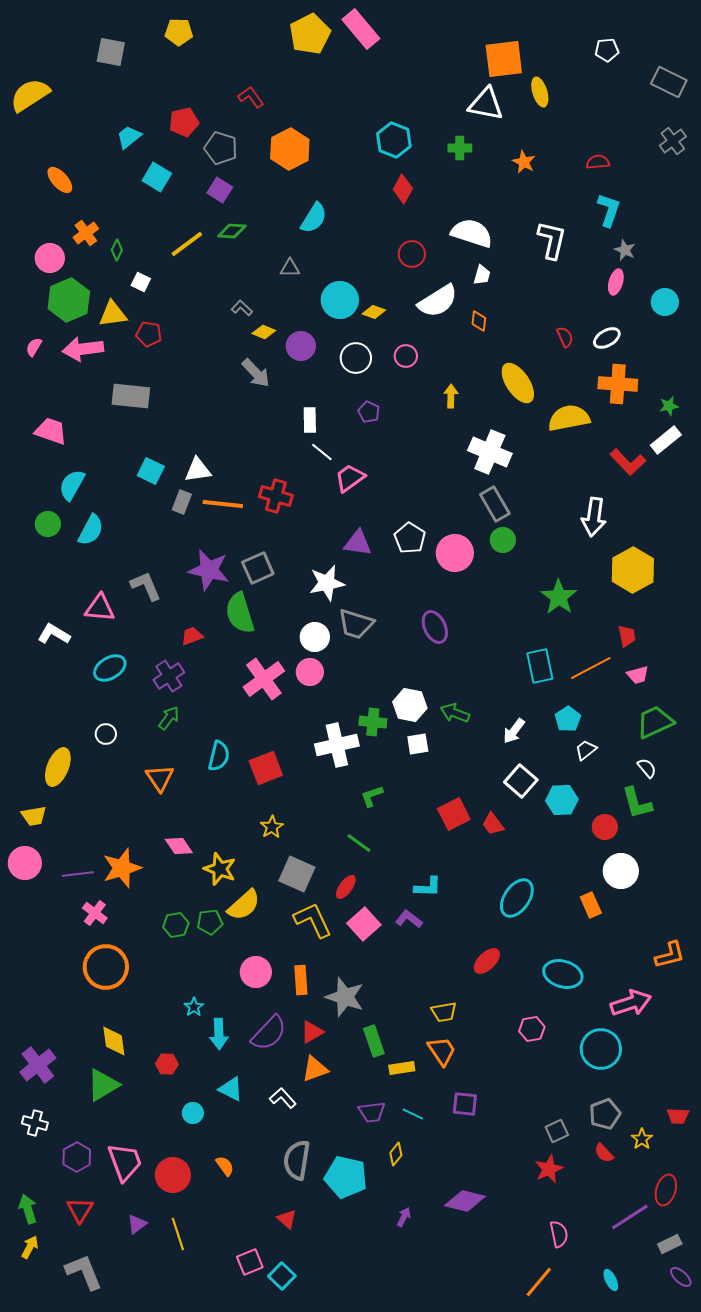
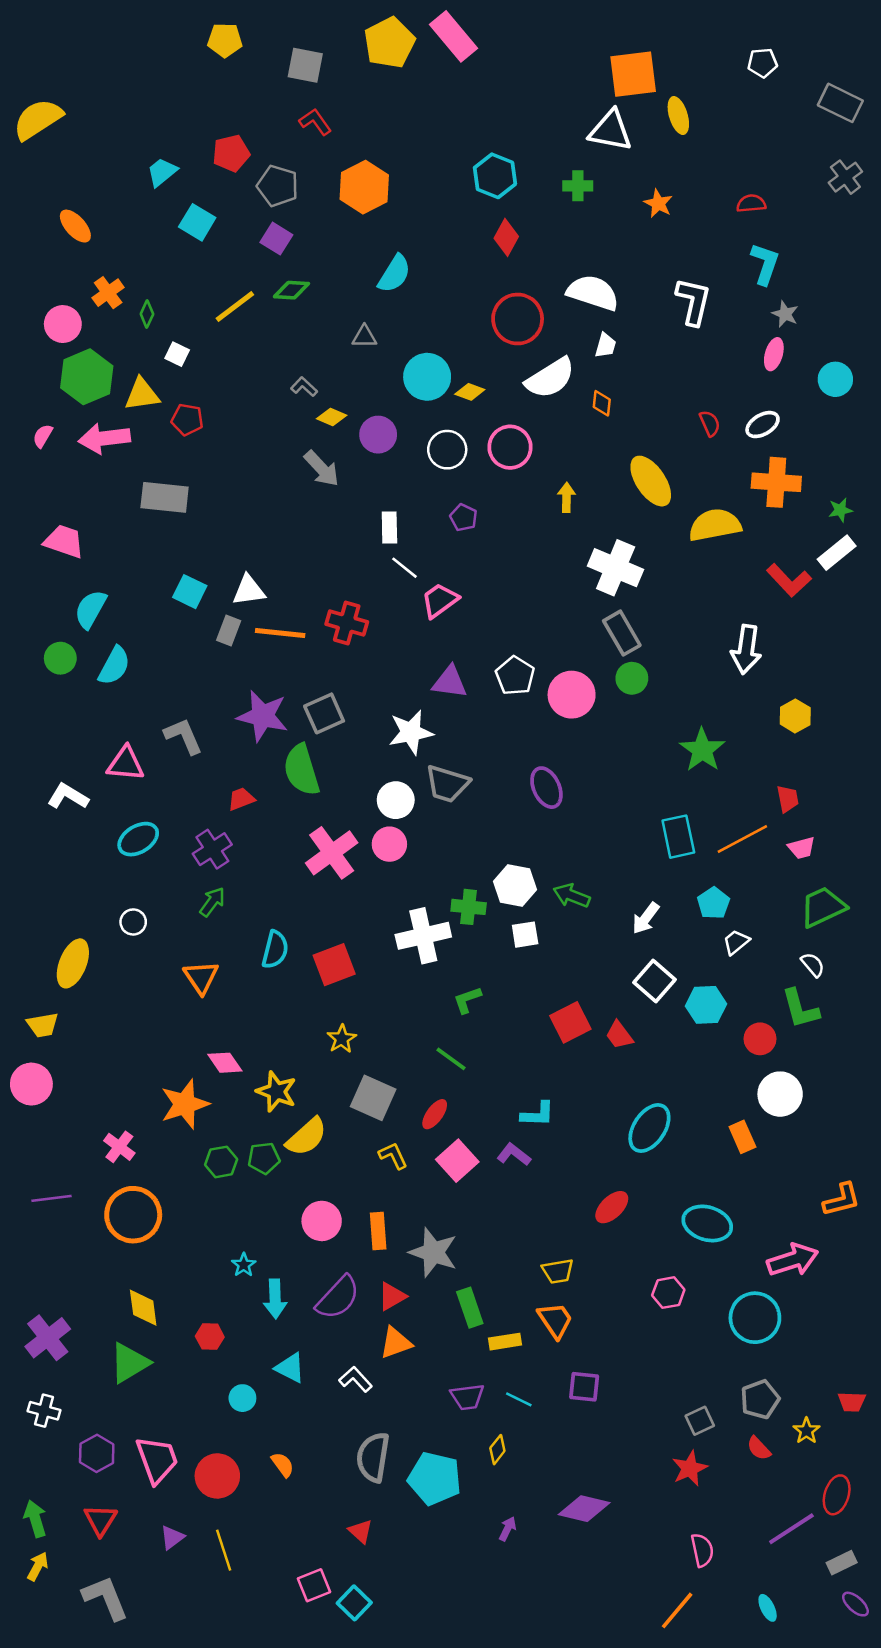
gray square: (111, 52) -> (305, 65), moved
red circle: (412, 254) -> (518, 319), size x1.5
pink circle: (406, 356) -> (510, 447), size x1.5
yellow hexagon: (633, 570) -> (795, 716), size x0.6
orange star: (122, 868) -> (185, 1104), moved
purple line: (78, 874) -> (52, 1198), moved
yellow L-shape: (313, 920) -> (393, 1156), size x0.6

